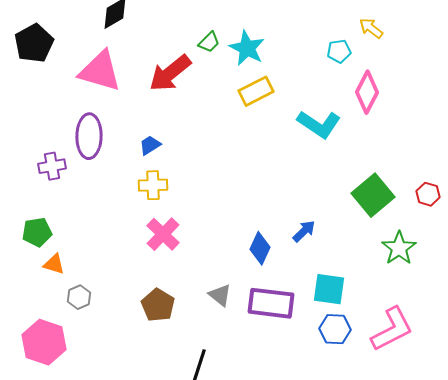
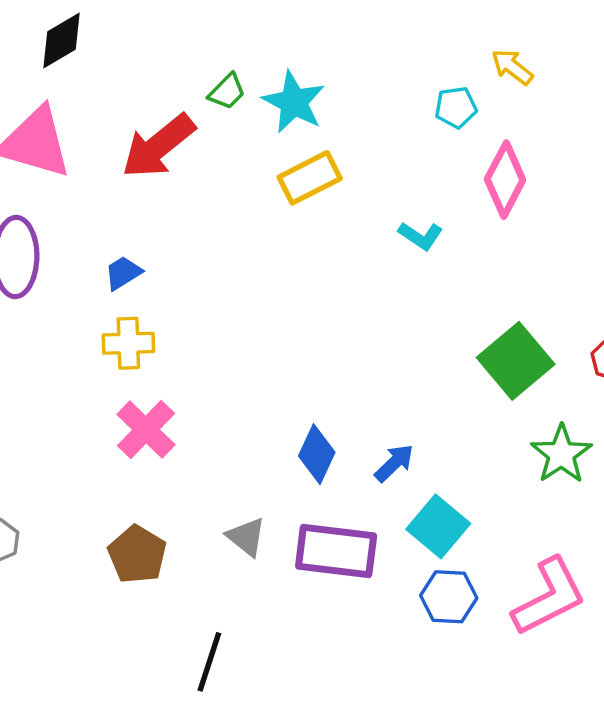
cyan L-shape: (319, 124) -> (421, 236), size x0.6
blue arrow: (304, 231) -> (394, 463), moved
cyan square: (329, 289) -> (438, 526), turned 32

